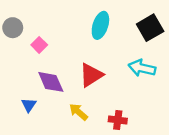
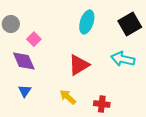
purple diamond: (51, 82) -> (24, 61), moved

